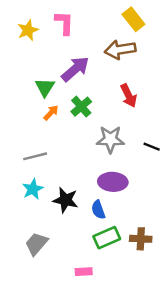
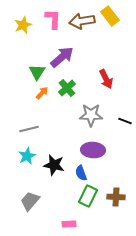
brown arrow: (120, 50) -> (82, 21), moved
green rectangle: (107, 238) -> (88, 196), turned -40

